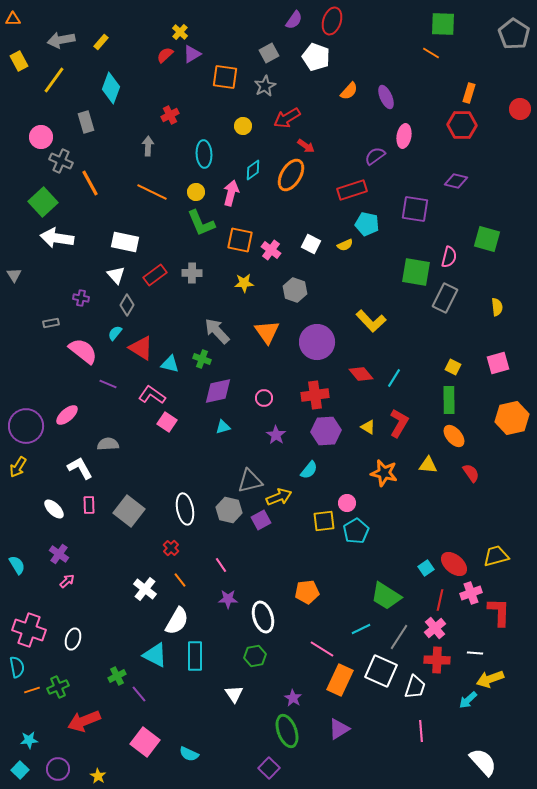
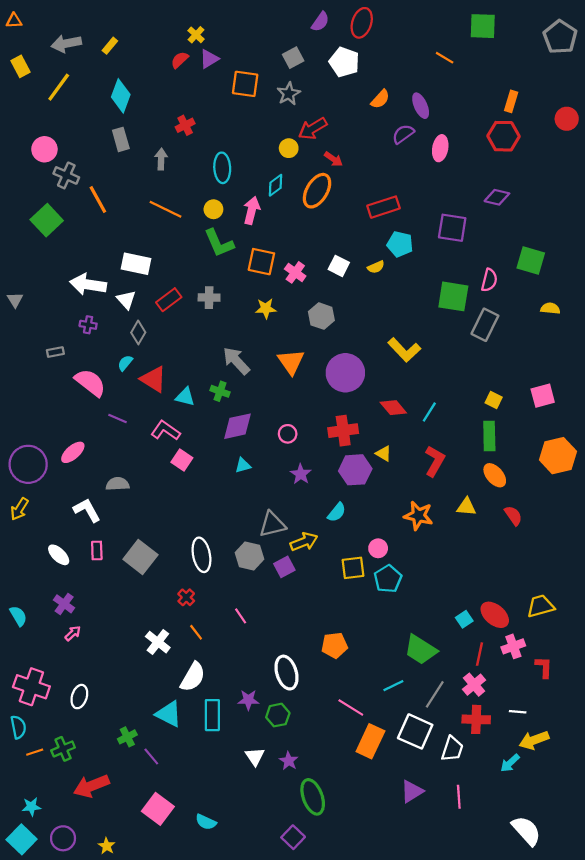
orange line: (431, 53) -> (445, 58), moved
gray rectangle: (86, 122) -> (121, 139), moved
yellow circle: (243, 126) -> (289, 148), moved
purple semicircle: (375, 156) -> (403, 134), moved
white arrow: (57, 238) -> (88, 284), moved
yellow semicircle: (497, 307) -> (550, 308), moved, turned -78
yellow triangle: (368, 427) -> (384, 453), moved
purple star: (228, 599) -> (248, 700), moved
red L-shape: (499, 612) -> (544, 667), size x0.7
purple star: (293, 698) -> (289, 761), moved
purple triangle: (339, 729) -> (412, 791), moved
cyan square: (20, 770) -> (22, 839), size x1.5

